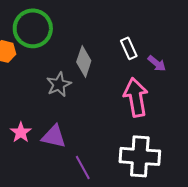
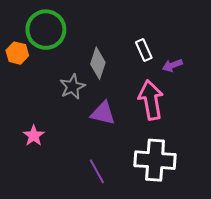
purple arrow: (157, 63) -> (172, 65), turned 120
purple triangle: (54, 136) -> (103, 113), moved

